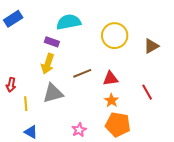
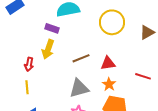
red arrow: (11, 85) -> (29, 64), moved
red line: (147, 92) -> (143, 76), turned -42
gray triangle: (53, 93) -> (79, 88), moved

